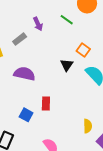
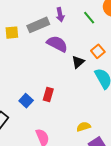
gray rectangle: (20, 39) -> (38, 25), size x1.5
purple semicircle: (24, 74) -> (57, 44), moved
yellow semicircle: (88, 126) -> (84, 127), turned -120

